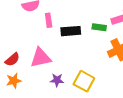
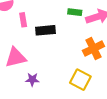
green rectangle: (99, 27) -> (75, 12), moved
yellow square: (84, 81) -> (80, 80), moved

